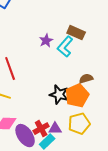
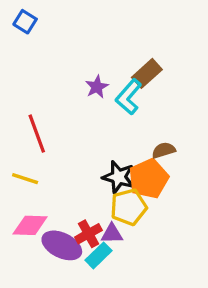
brown rectangle: (76, 33) -> (147, 73), turned -66
yellow pentagon: (79, 124) -> (129, 207), moved
purple ellipse: (25, 136) -> (62, 245), turned -30

